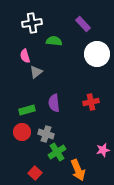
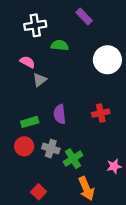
purple rectangle: (83, 24) -> (84, 16), moved
pink semicircle: (25, 56) -> (27, 62), turned 136
green cross: (57, 152) -> (73, 159), moved

